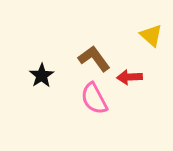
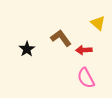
pink semicircle: (94, 99) -> (86, 78), moved

